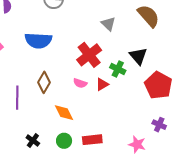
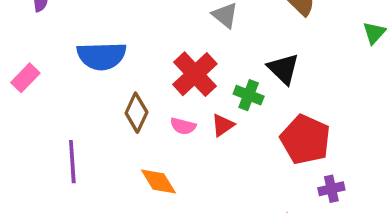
brown diamond: (44, 82) -> (136, 113), moved
red pentagon: (158, 85) -> (305, 140), moved
purple cross: (159, 125) -> (331, 189), turned -32

